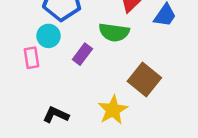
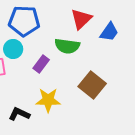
yellow star: (113, 110) -> (48, 100), moved, turned 30

